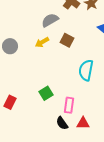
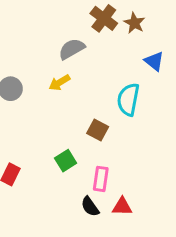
brown square: (67, 40) -> (98, 130), moved
cyan semicircle: (86, 70) -> (128, 99), moved

